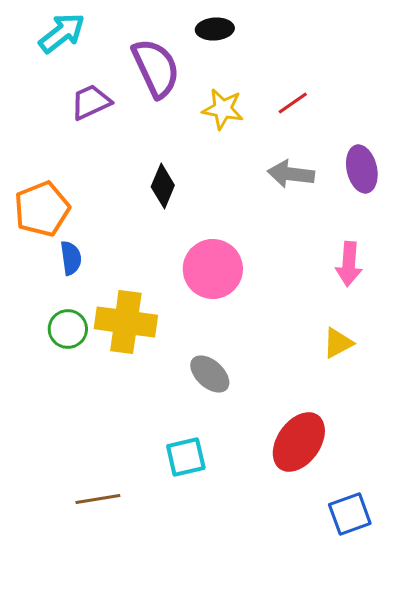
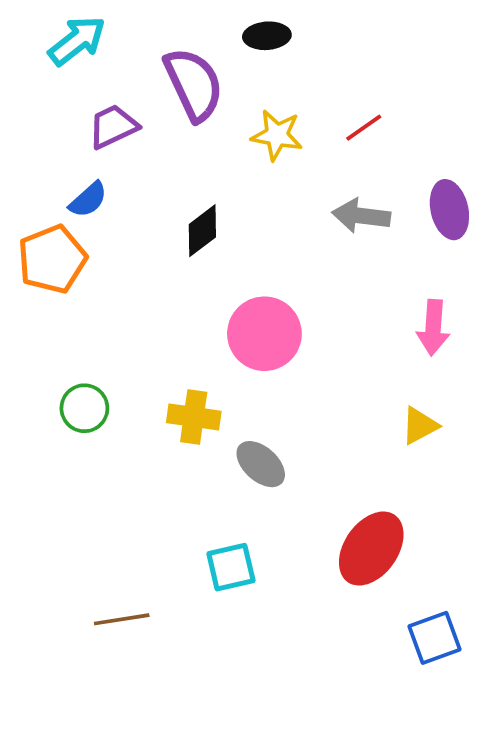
black diamond: (163, 186) -> (202, 231), turned 30
blue semicircle: (71, 258) -> (88, 200), moved, turned 56
yellow cross: (126, 322) -> (194, 417), moved, size x0.7

